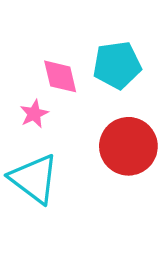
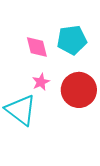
pink star: (34, 114) -> (41, 82), moved

